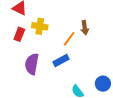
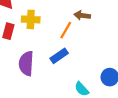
brown arrow: (85, 28) -> (82, 15), turned 112

